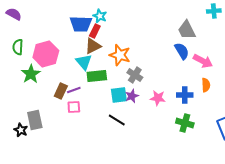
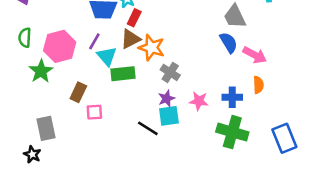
red rectangle: (95, 31) -> (134, 18), moved
brown triangle: (93, 46) -> (130, 39), moved
purple line: (74, 90) -> (94, 41), moved, turned -40
cyan square: (119, 95) -> (169, 116), moved
green cross: (185, 123) -> (232, 132), size x1.4
black star: (21, 130) -> (32, 154), moved

